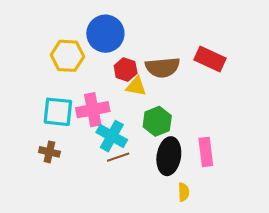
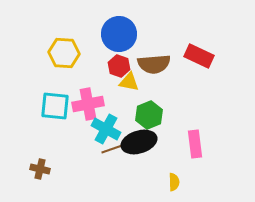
blue circle: (105, 34) -> (119, 34), moved
brown cross: (49, 152) -> (40, 169), moved
black ellipse: (169, 156) -> (139, 142), moved, turned 64

